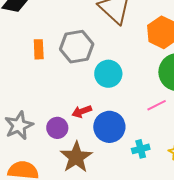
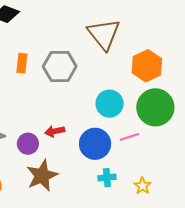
cyan circle: (108, 74) -> (110, 104), moved
blue circle: (109, 127) -> (95, 144), moved

